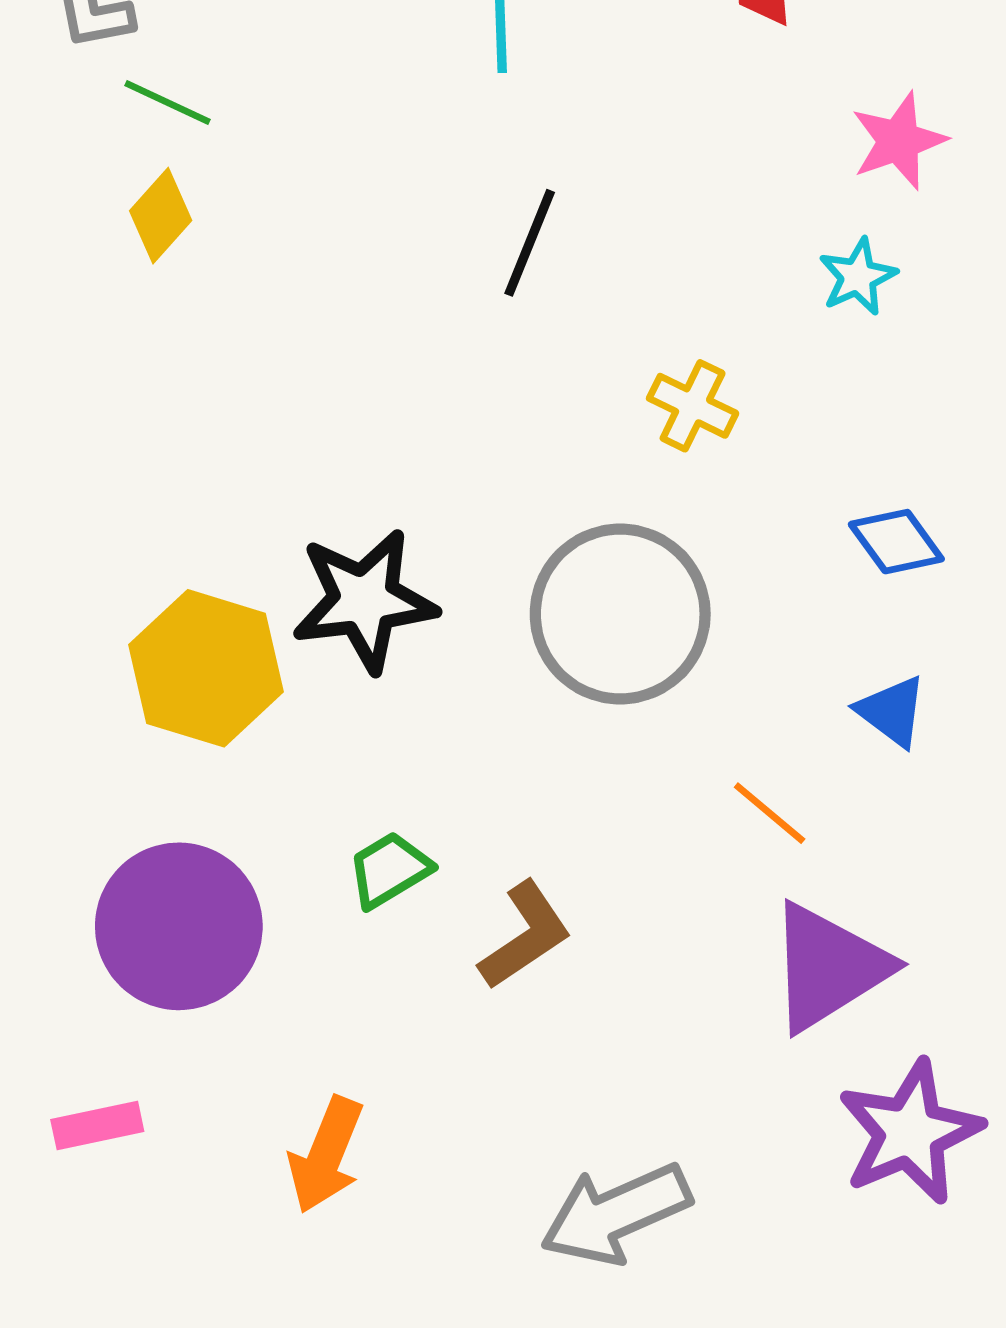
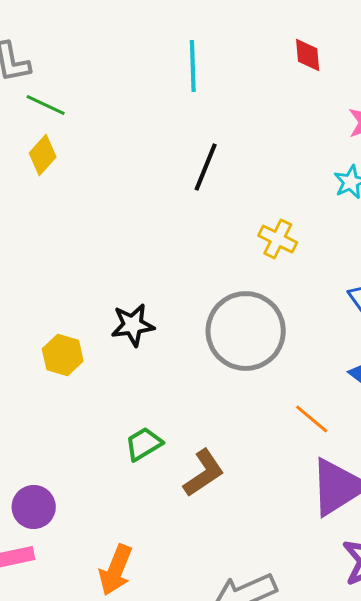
black star: (364, 600) -> (133, 325), size x0.7
yellow hexagon: (206, 668) -> (63, 355), size x0.6
purple circle: (179, 926) -> (34, 507), moved, size x0.6

